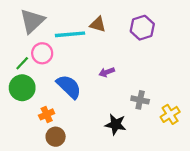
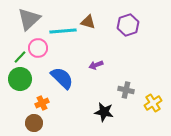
brown circle: (56, 137) -> (34, 123), moved

